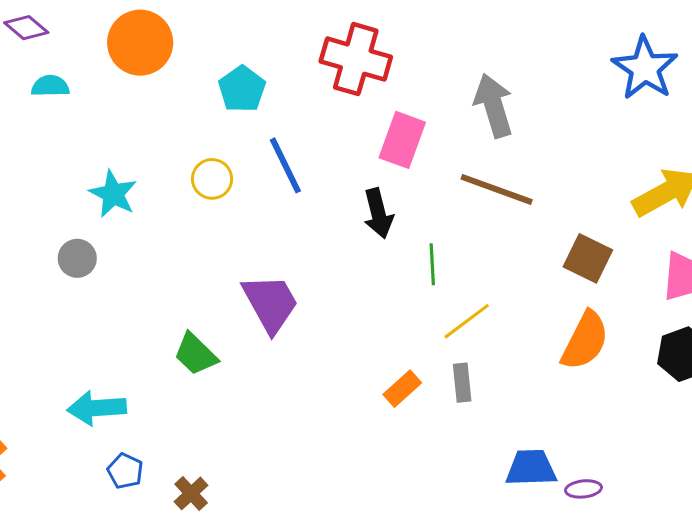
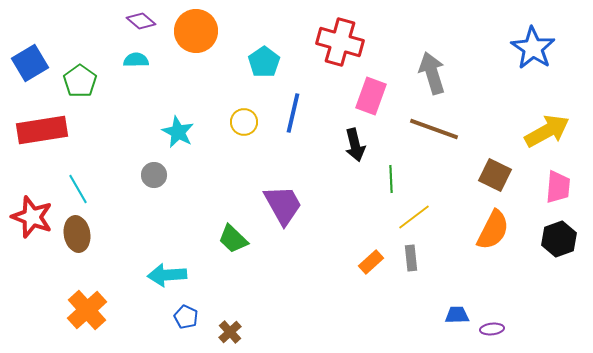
purple diamond: (26, 28) -> (141, 21), moved
blue line: (285, 165) -> (293, 113), turned 39
blue trapezoid: (531, 468) -> (457, 315), size x0.7

